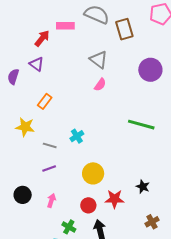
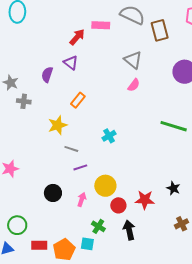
yellow star: (25, 127) -> (58, 125), turned -30
gray line: (50, 145) -> (71, 149), moved
yellow circle: (93, 173) -> (105, 186), moved

